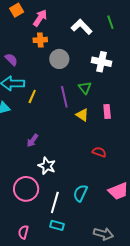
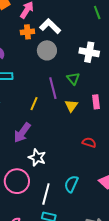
white L-shape: (82, 27) -> (50, 26), moved
yellow line: (32, 96) -> (34, 104), moved
yellow triangle: (82, 115) -> (71, 106), turned 32
purple arrow: (33, 140) -> (22, 133), size x1.5

